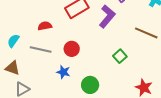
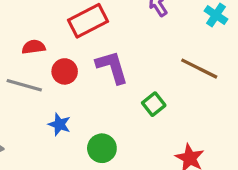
purple L-shape: (107, 16) -> (112, 67), moved, turned -60
red circle: (72, 49) -> (65, 71), moved

